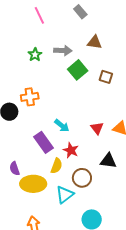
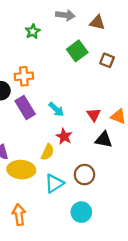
gray arrow: (63, 51) -> (65, 15), moved
purple rectangle: (44, 142) -> (25, 107), moved
black triangle: (108, 161) -> (104, 140), moved
brown circle: (82, 178) -> (84, 175), moved

